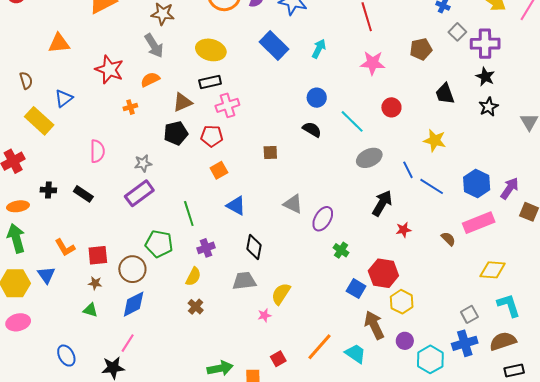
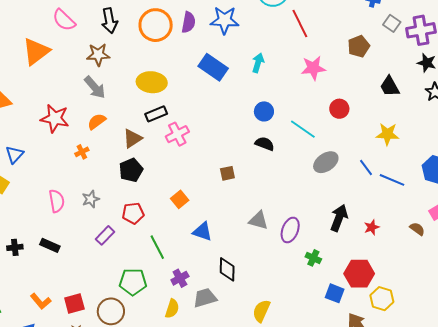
red pentagon: (212, 136) -> (133, 213), moved
gray star: (143, 163) -> (91, 199), moved
purple rectangle: (139, 193) -> (105, 235), size x0.7
black arrow: (382, 203) -> (339, 218), moved
gray trapezoid: (244, 281) -> (205, 298), moved

